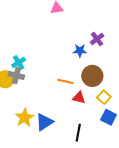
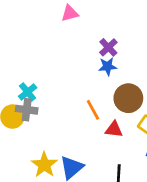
purple cross: (97, 39) -> (108, 47), moved
orange line: (65, 81) -> (93, 110), turned 56

